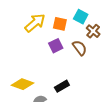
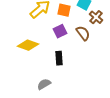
yellow diamond: (23, 84) -> (28, 45), moved
black rectangle: (62, 86) -> (59, 58), moved, turned -64

